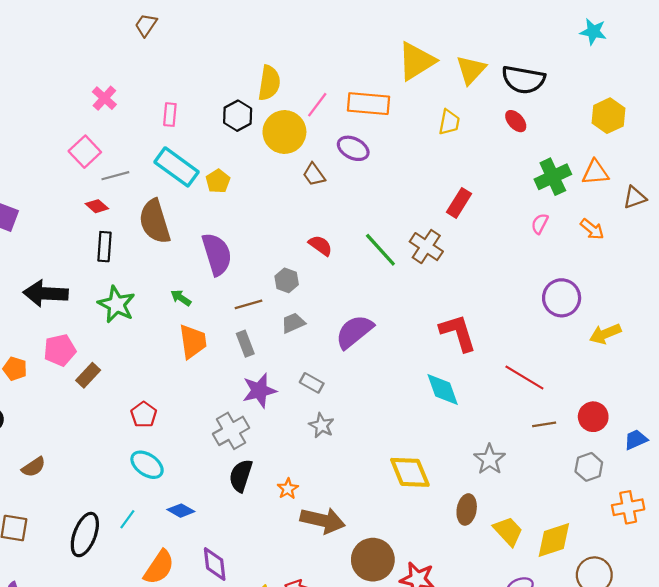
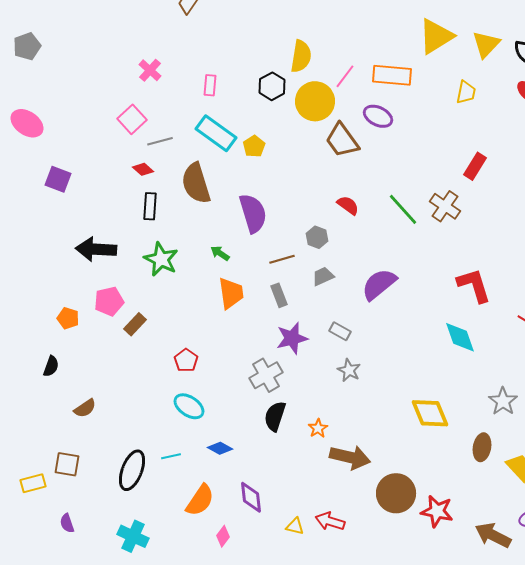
brown trapezoid: (314, 175) -> (342, 140), size x1.6
cyan line: (127, 519) -> (171, 456), turned 42

